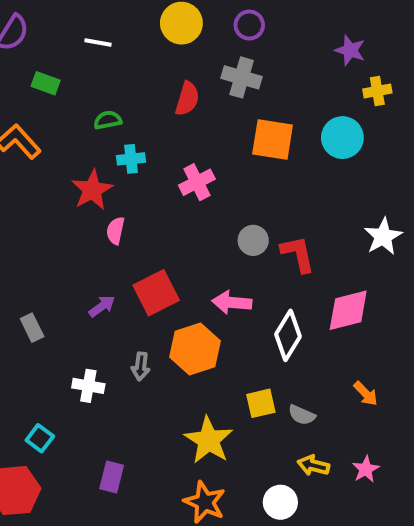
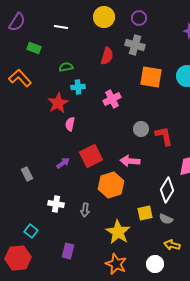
white diamond: (288, 335) -> (167, 190), moved
gray arrow: (141, 366) -> (85, 210), moved

